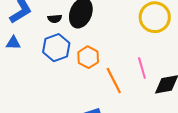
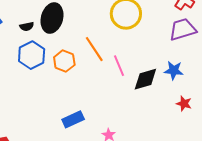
orange line: (114, 81) -> (94, 49), moved

